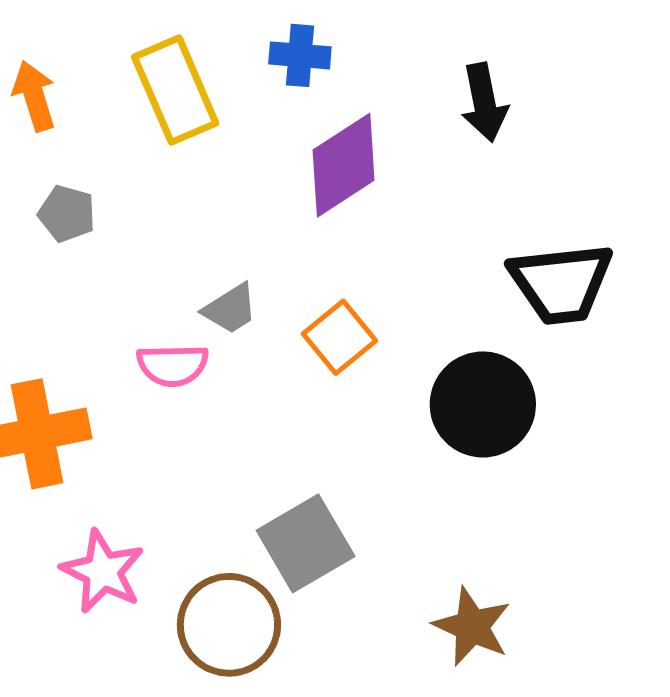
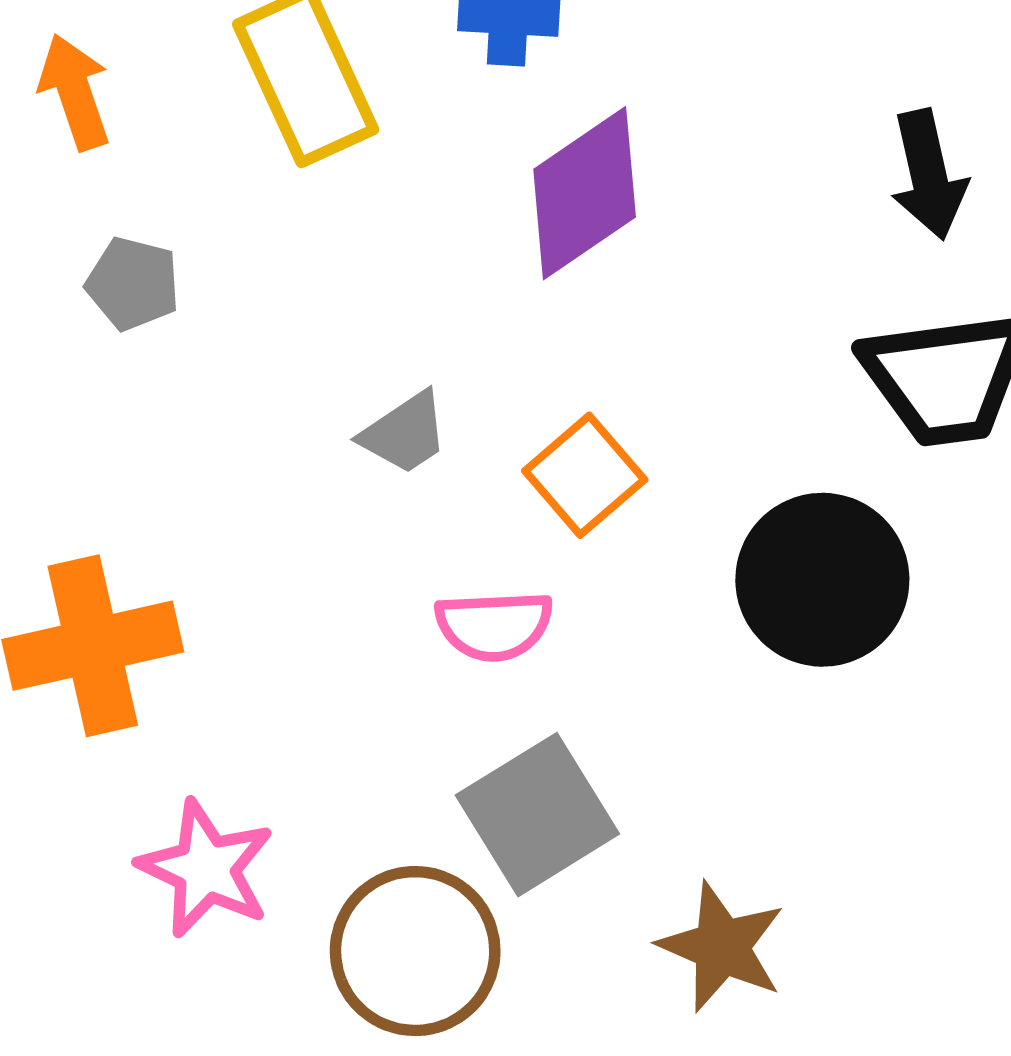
black arrow: (484, 102) -> (928, 175), moved
pink semicircle: (173, 365) -> (494, 626), moved
brown star: (472, 627) -> (722, 947), moved

